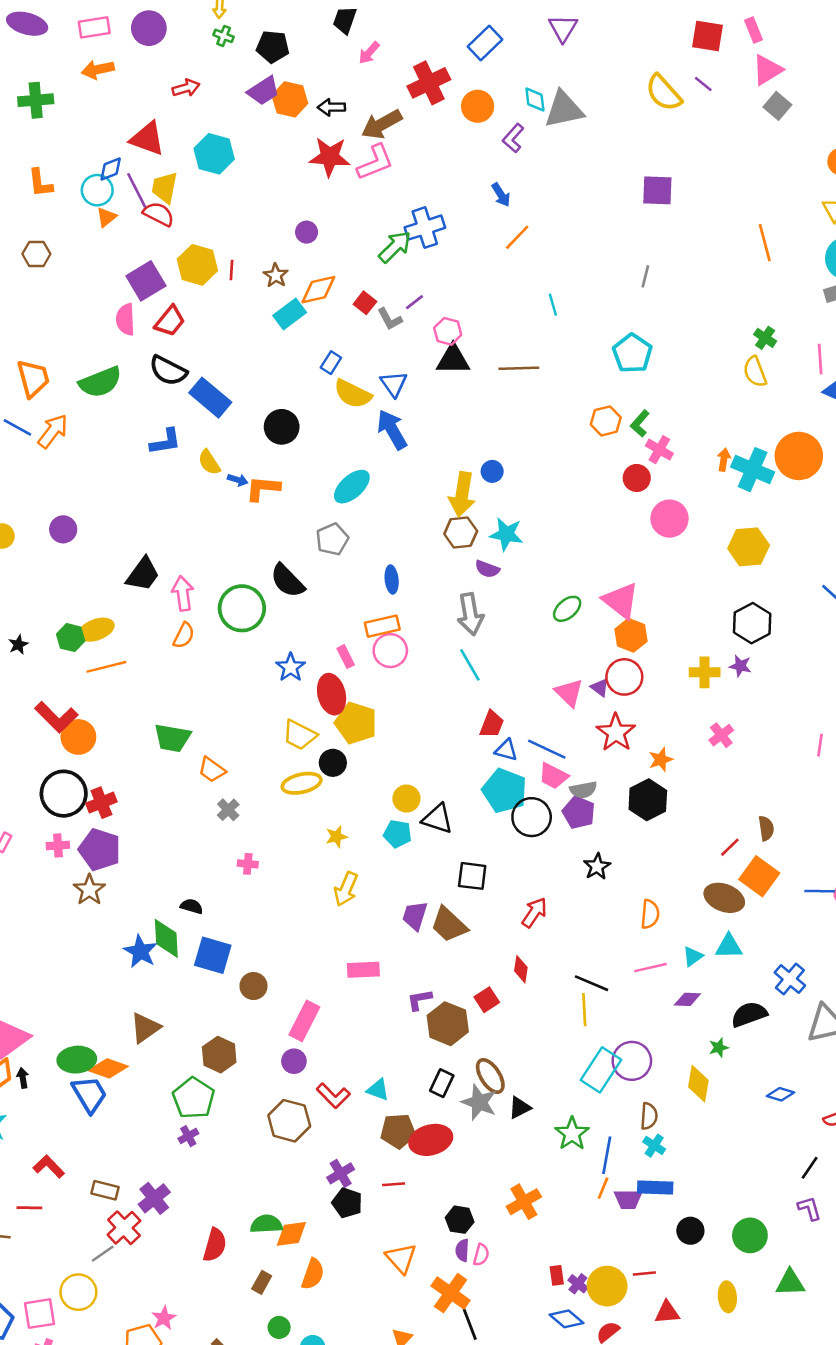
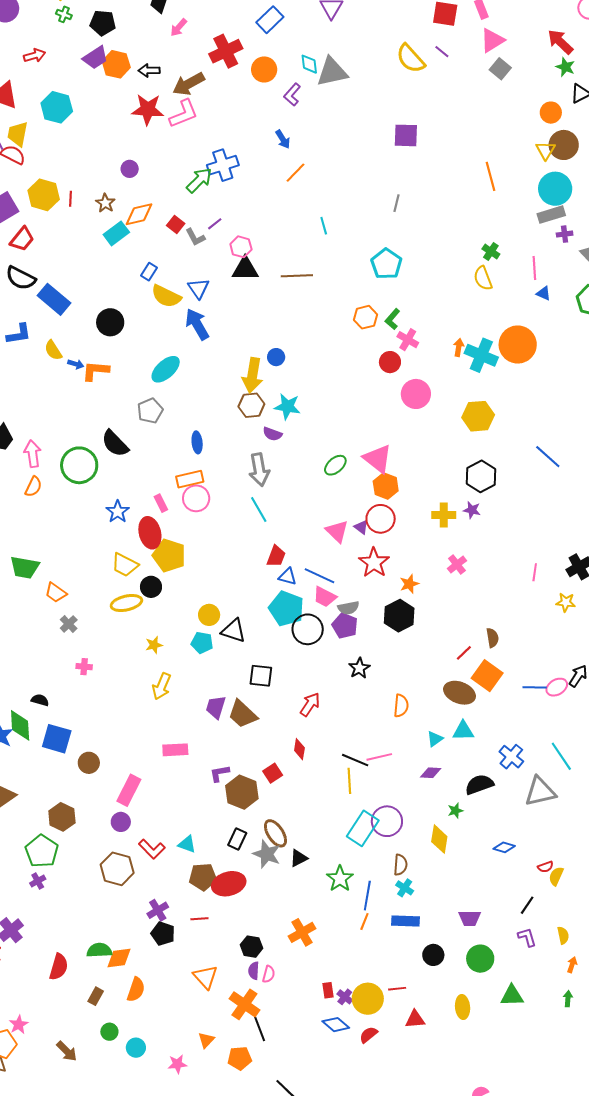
pink line: (651, 968) -> (379, 757), moved
purple trapezoid: (628, 1199) -> (470, 918), moved

